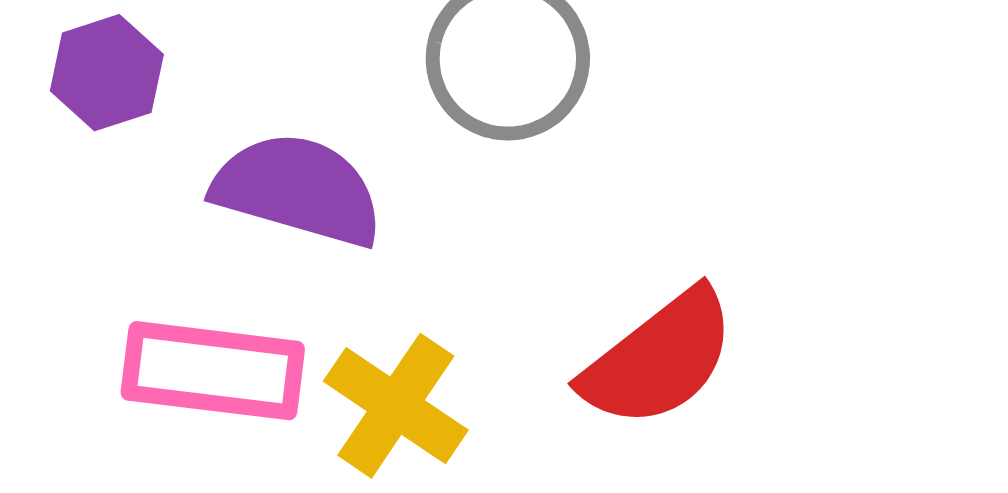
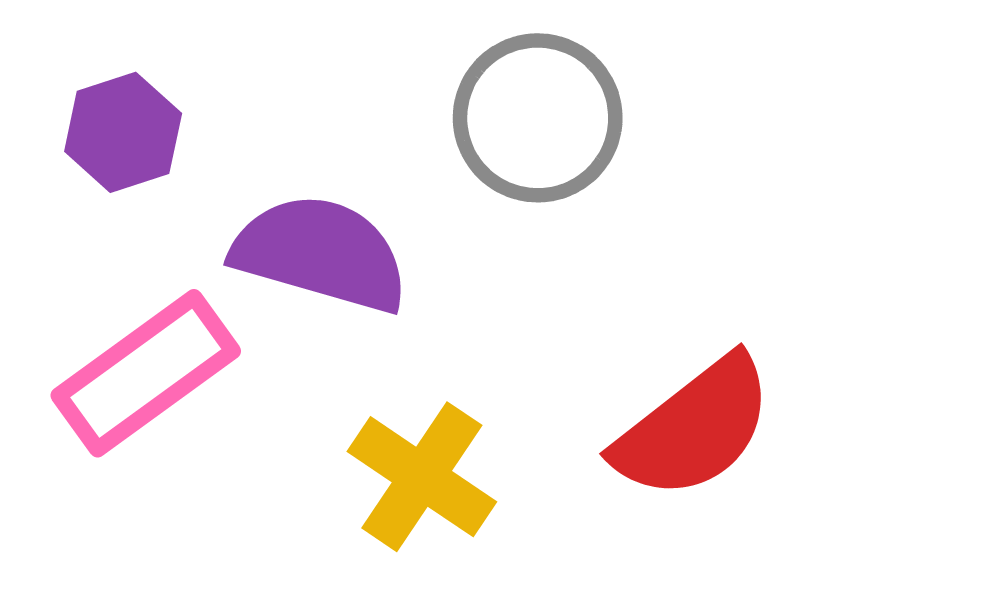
pink rectangle: (213, 371) -> (146, 373), moved, turned -43

